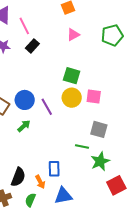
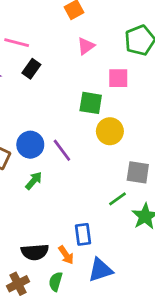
pink line: (24, 26) -> (17, 43), turned -42
pink square: (94, 96) -> (118, 78), moved
yellow circle: (72, 98) -> (110, 131), moved
green line: (82, 147) -> (117, 199), turned -40
black semicircle: (18, 177) -> (35, 252), turned 72

